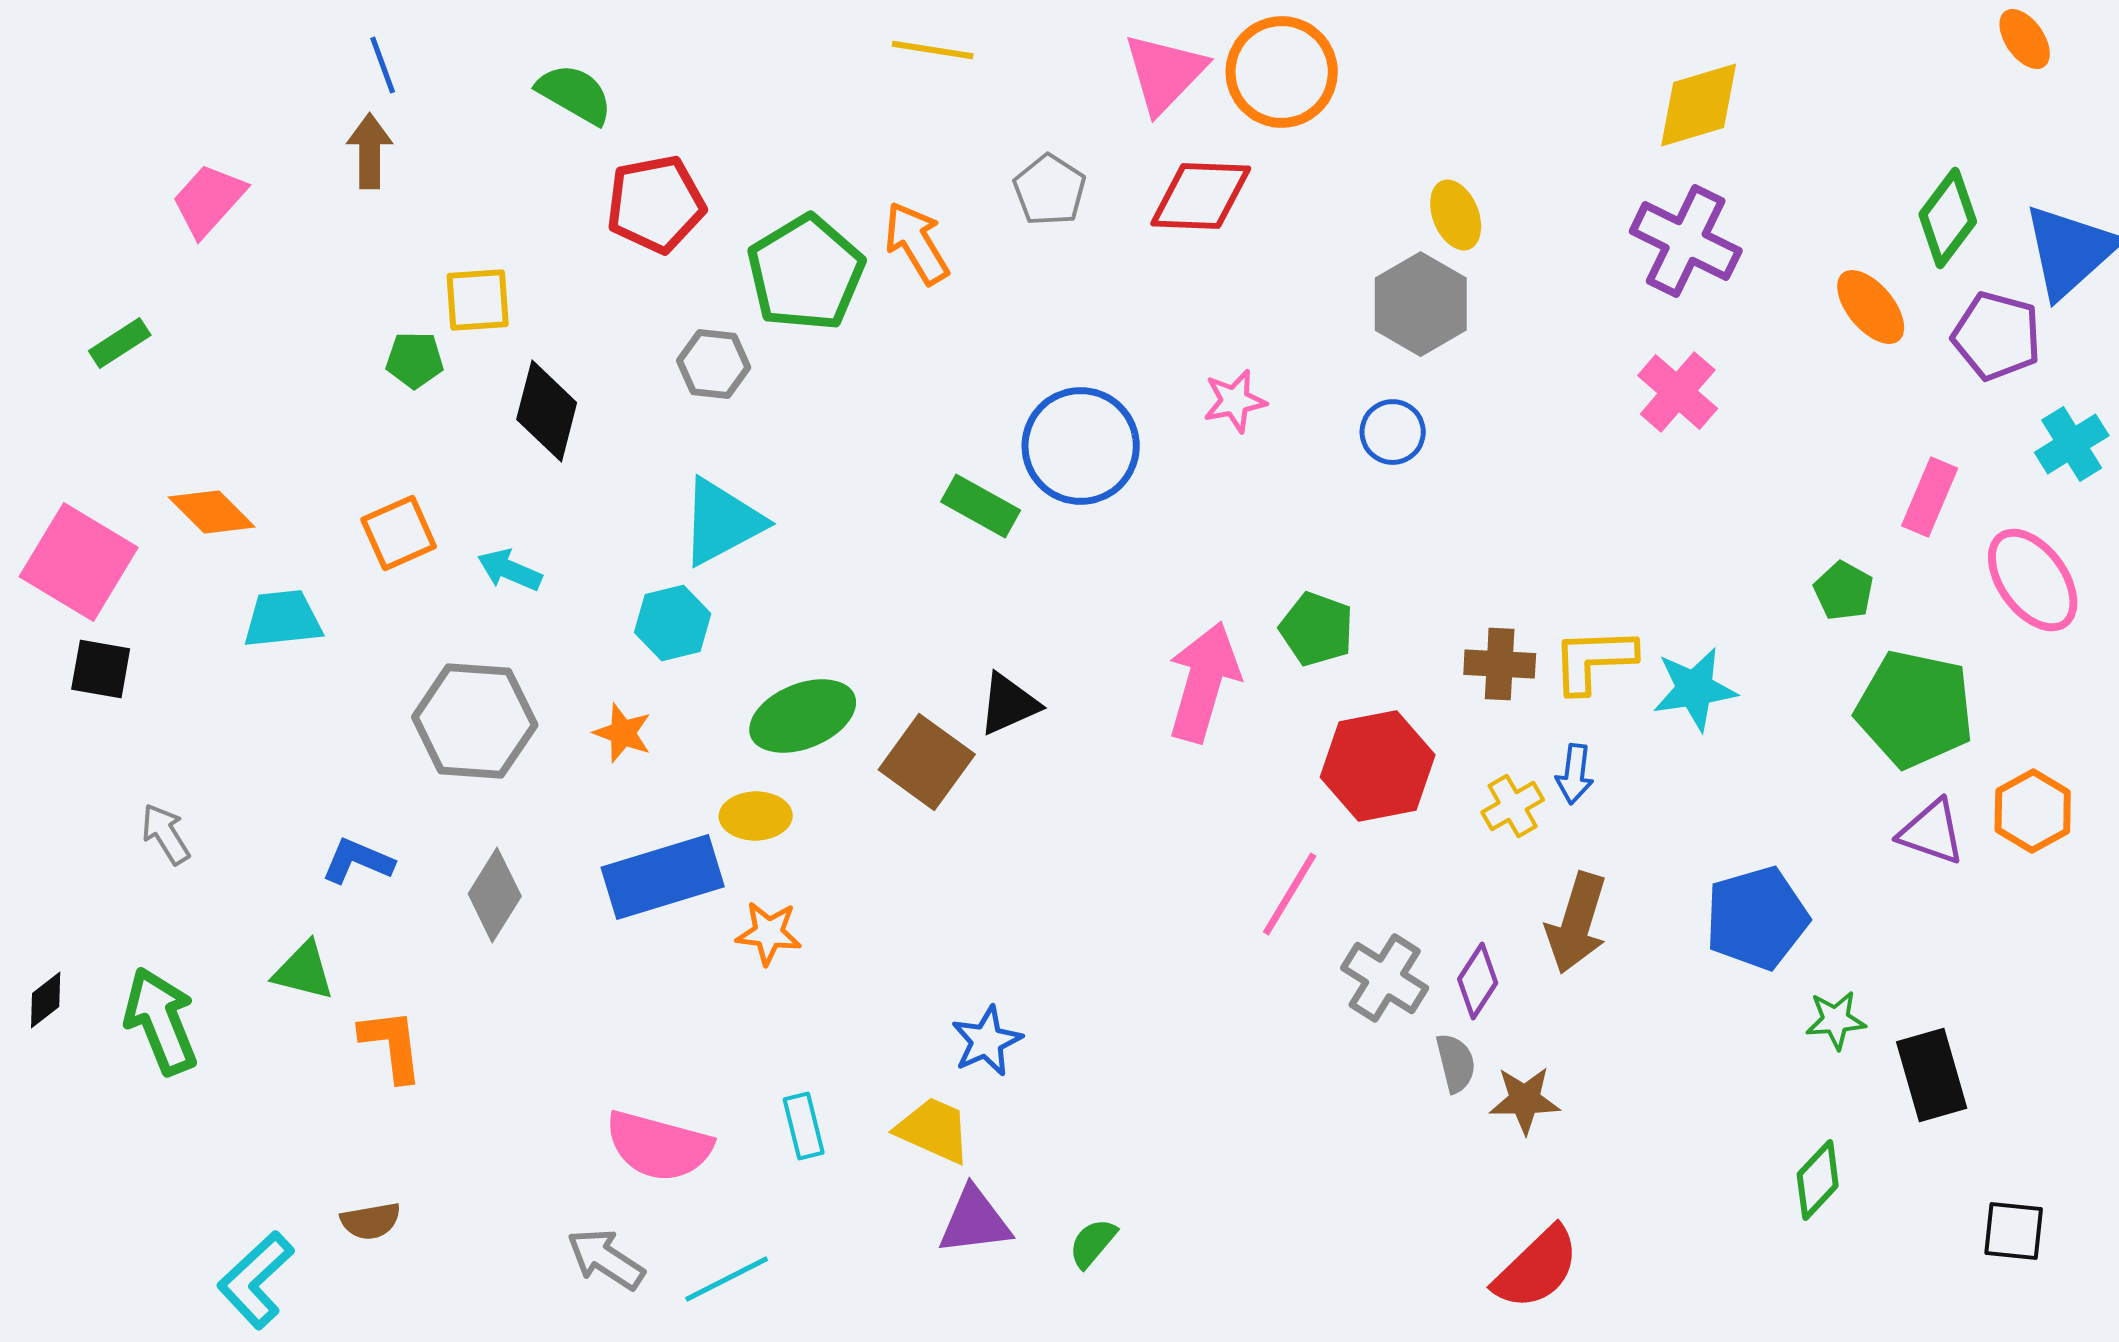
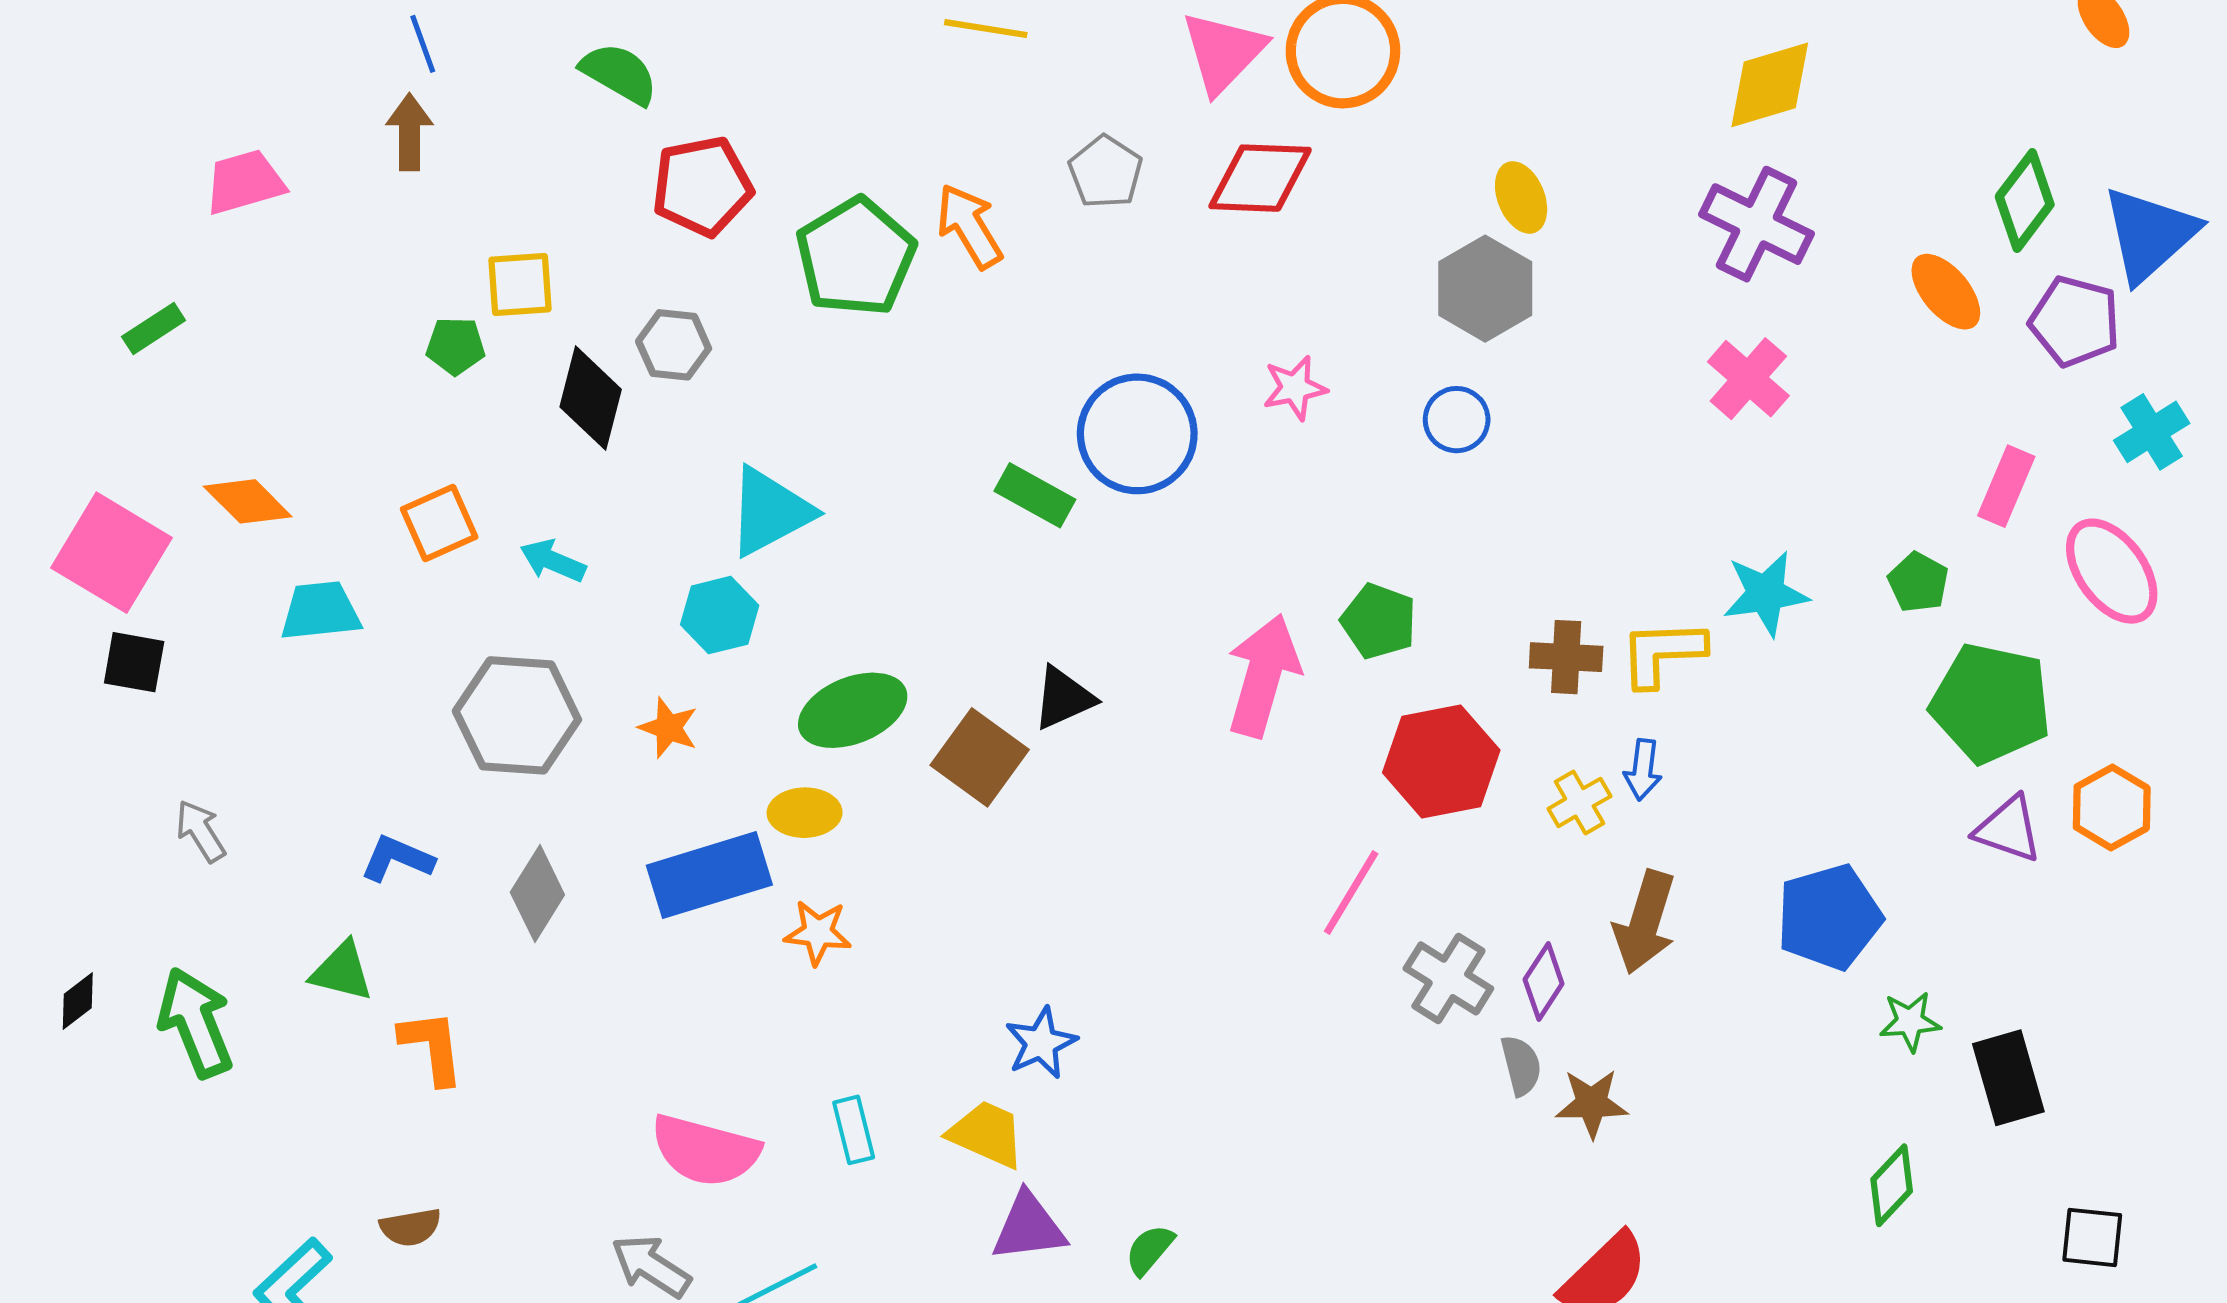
pink trapezoid: (209, 200) -> (245, 182), turned 32
gray hexagon: (714, 364) -> (674, 345), moved
cyan star: (1695, 689) -> (1766, 594), moved

